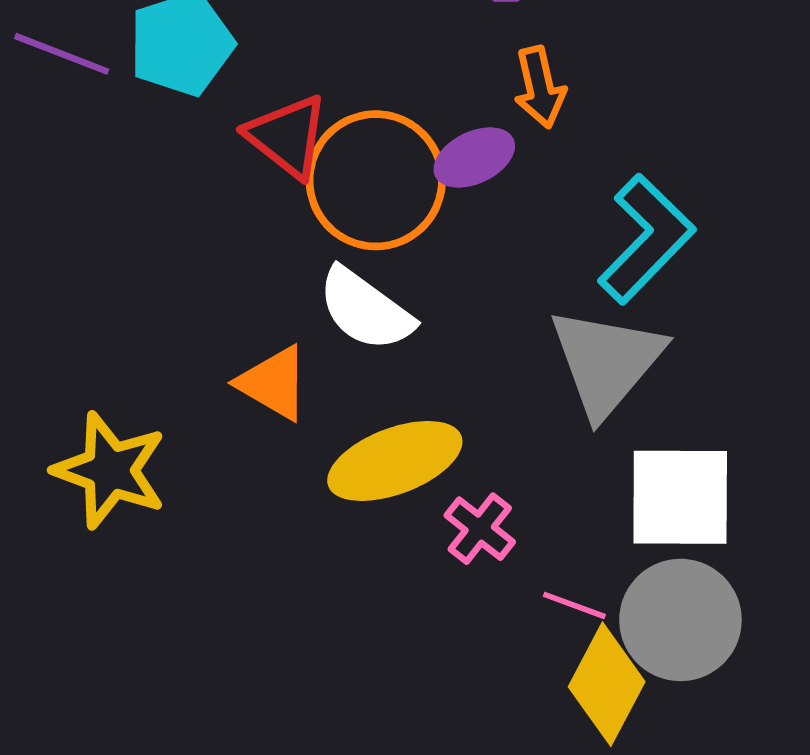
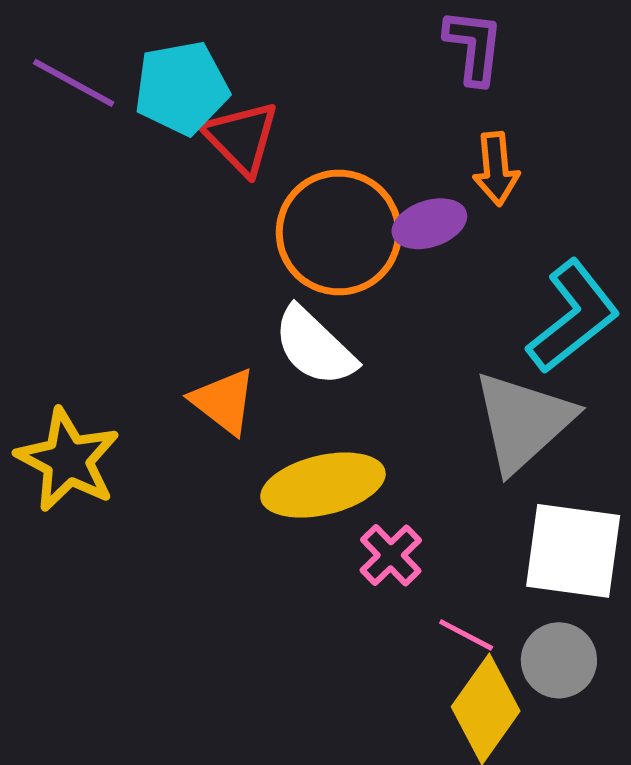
red triangle: (287, 136) -> (241, 138), moved
gray circle: (680, 620) -> (559, 660), size x0.7

